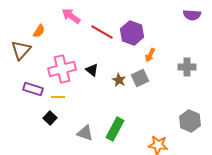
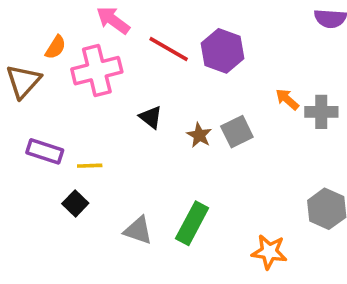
orange arrow: (150, 55) -> (287, 99), moved, turned 104
pink cross: (62, 69) -> (97, 71), moved

